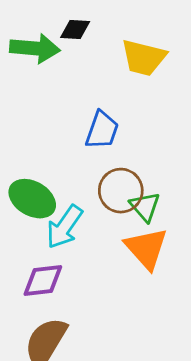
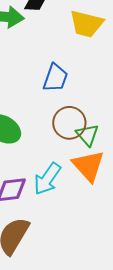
cyan arrow: (64, 227) -> (47, 179), moved

